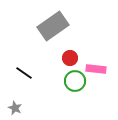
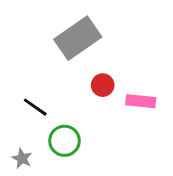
green circle: (75, 81) -> (64, 141), moved

